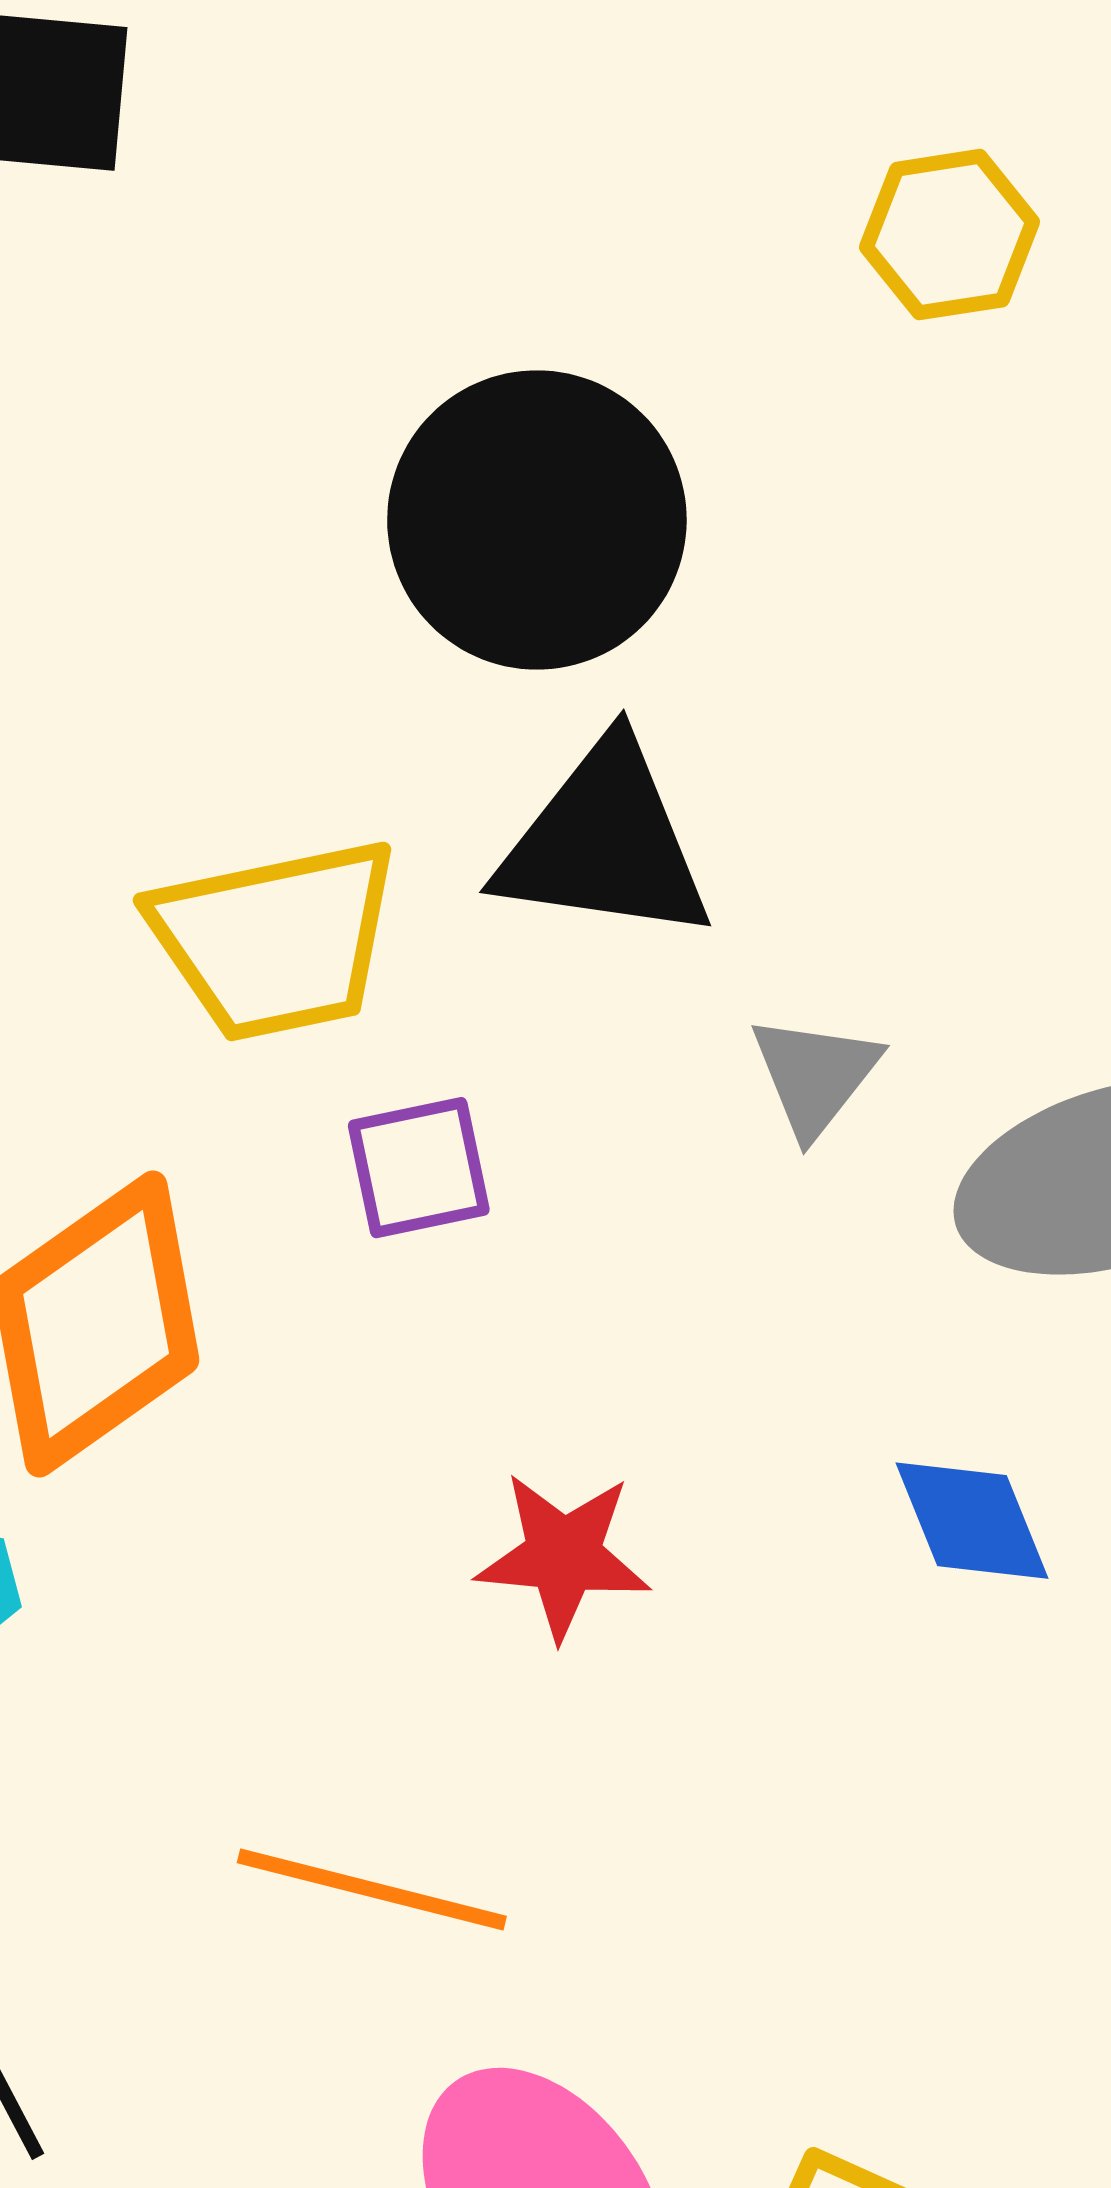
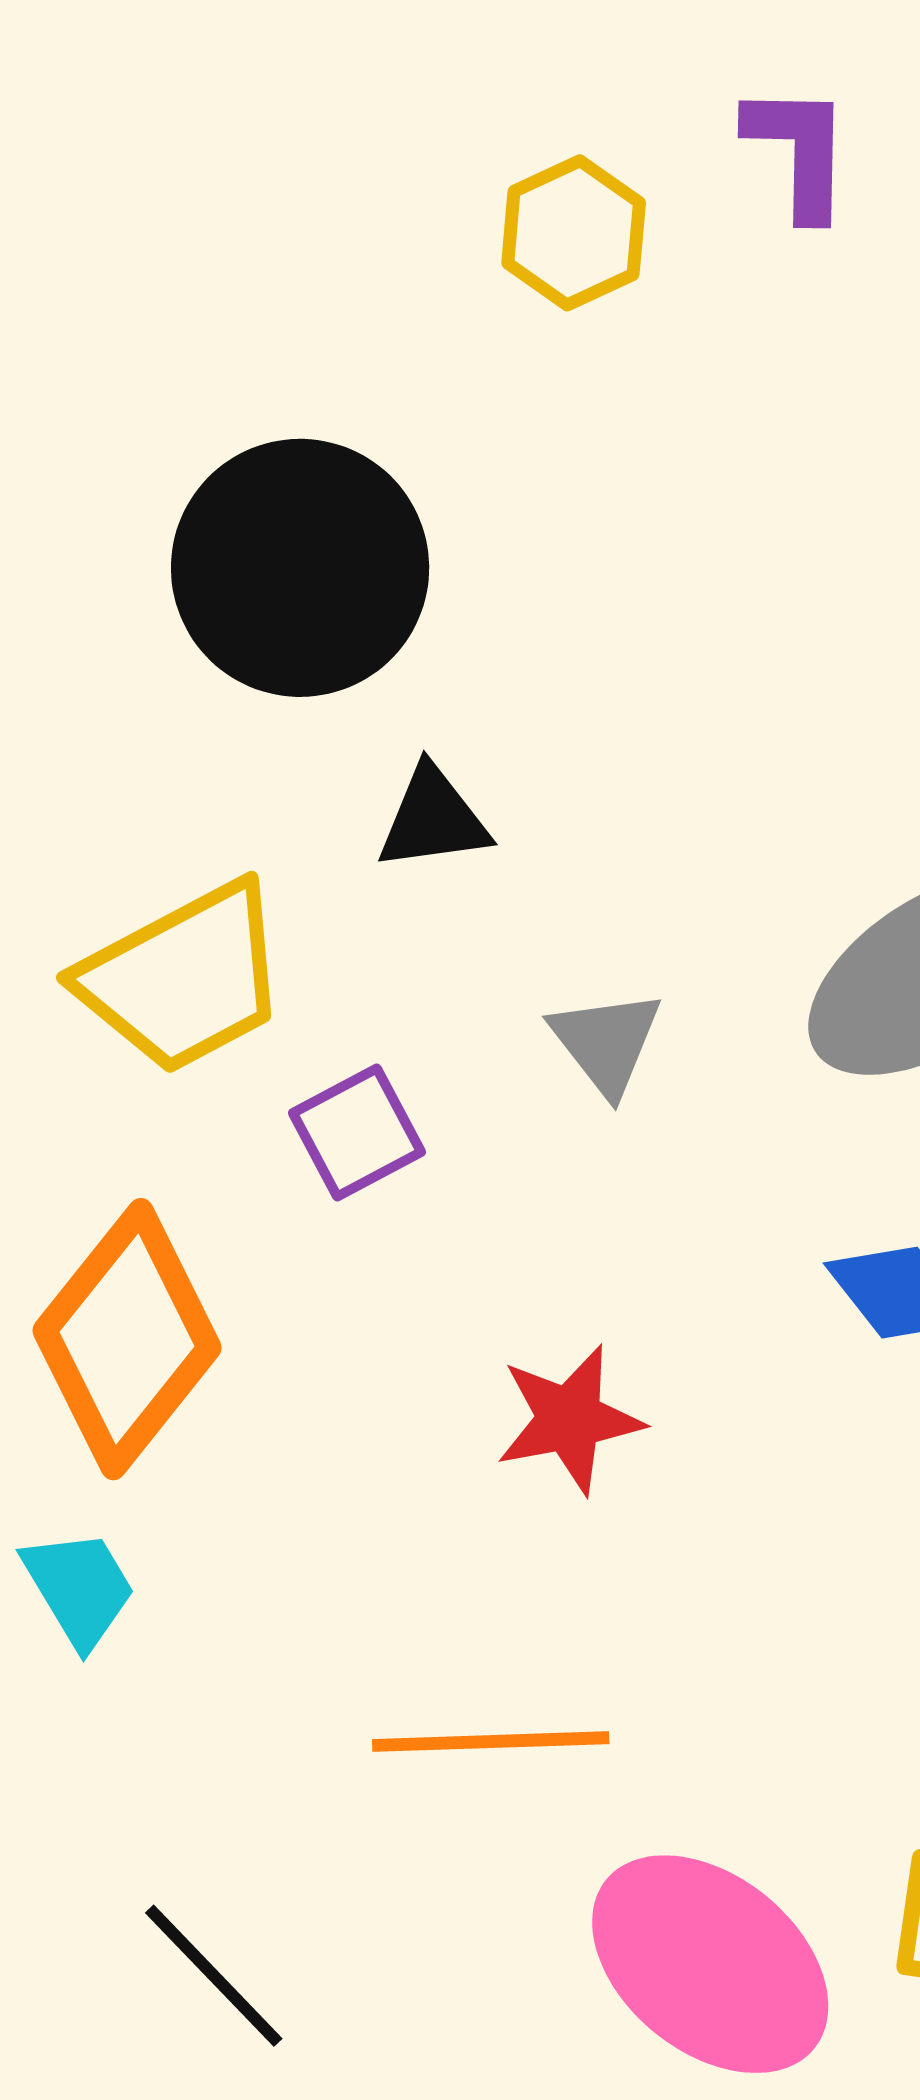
black triangle: (605, 842) -> (433, 819), size x0.6
gray triangle: (815, 1075) -> (606, 1042), moved

